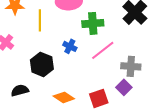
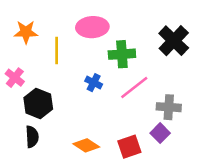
black hexagon: (42, 64) -> (38, 103), moved
black semicircle: (20, 90) -> (32, 137), turned 102

